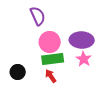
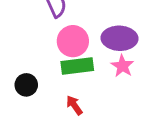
red arrow: (51, 76) -> (74, 105), moved

